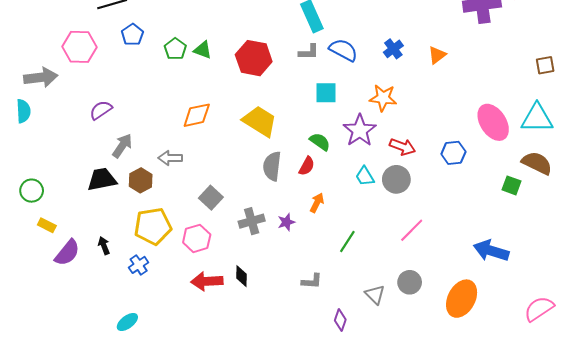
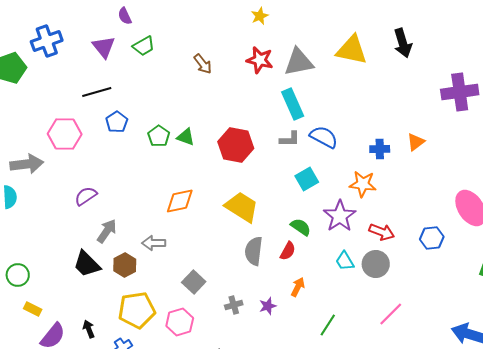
blue cross: (393, 49) -> (380, 149), moved, turned 36
cyan square: (326, 93) -> (307, 179), turned -30
black trapezoid: (102, 179) -> (87, 264), turned -124
gray cross: (252, 221) -> (234, 305), size x0.7

